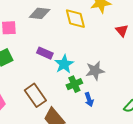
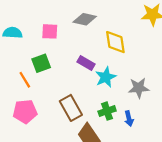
yellow diamond: (75, 19) -> (115, 42), moved
green cross: (74, 84) -> (107, 111), moved

